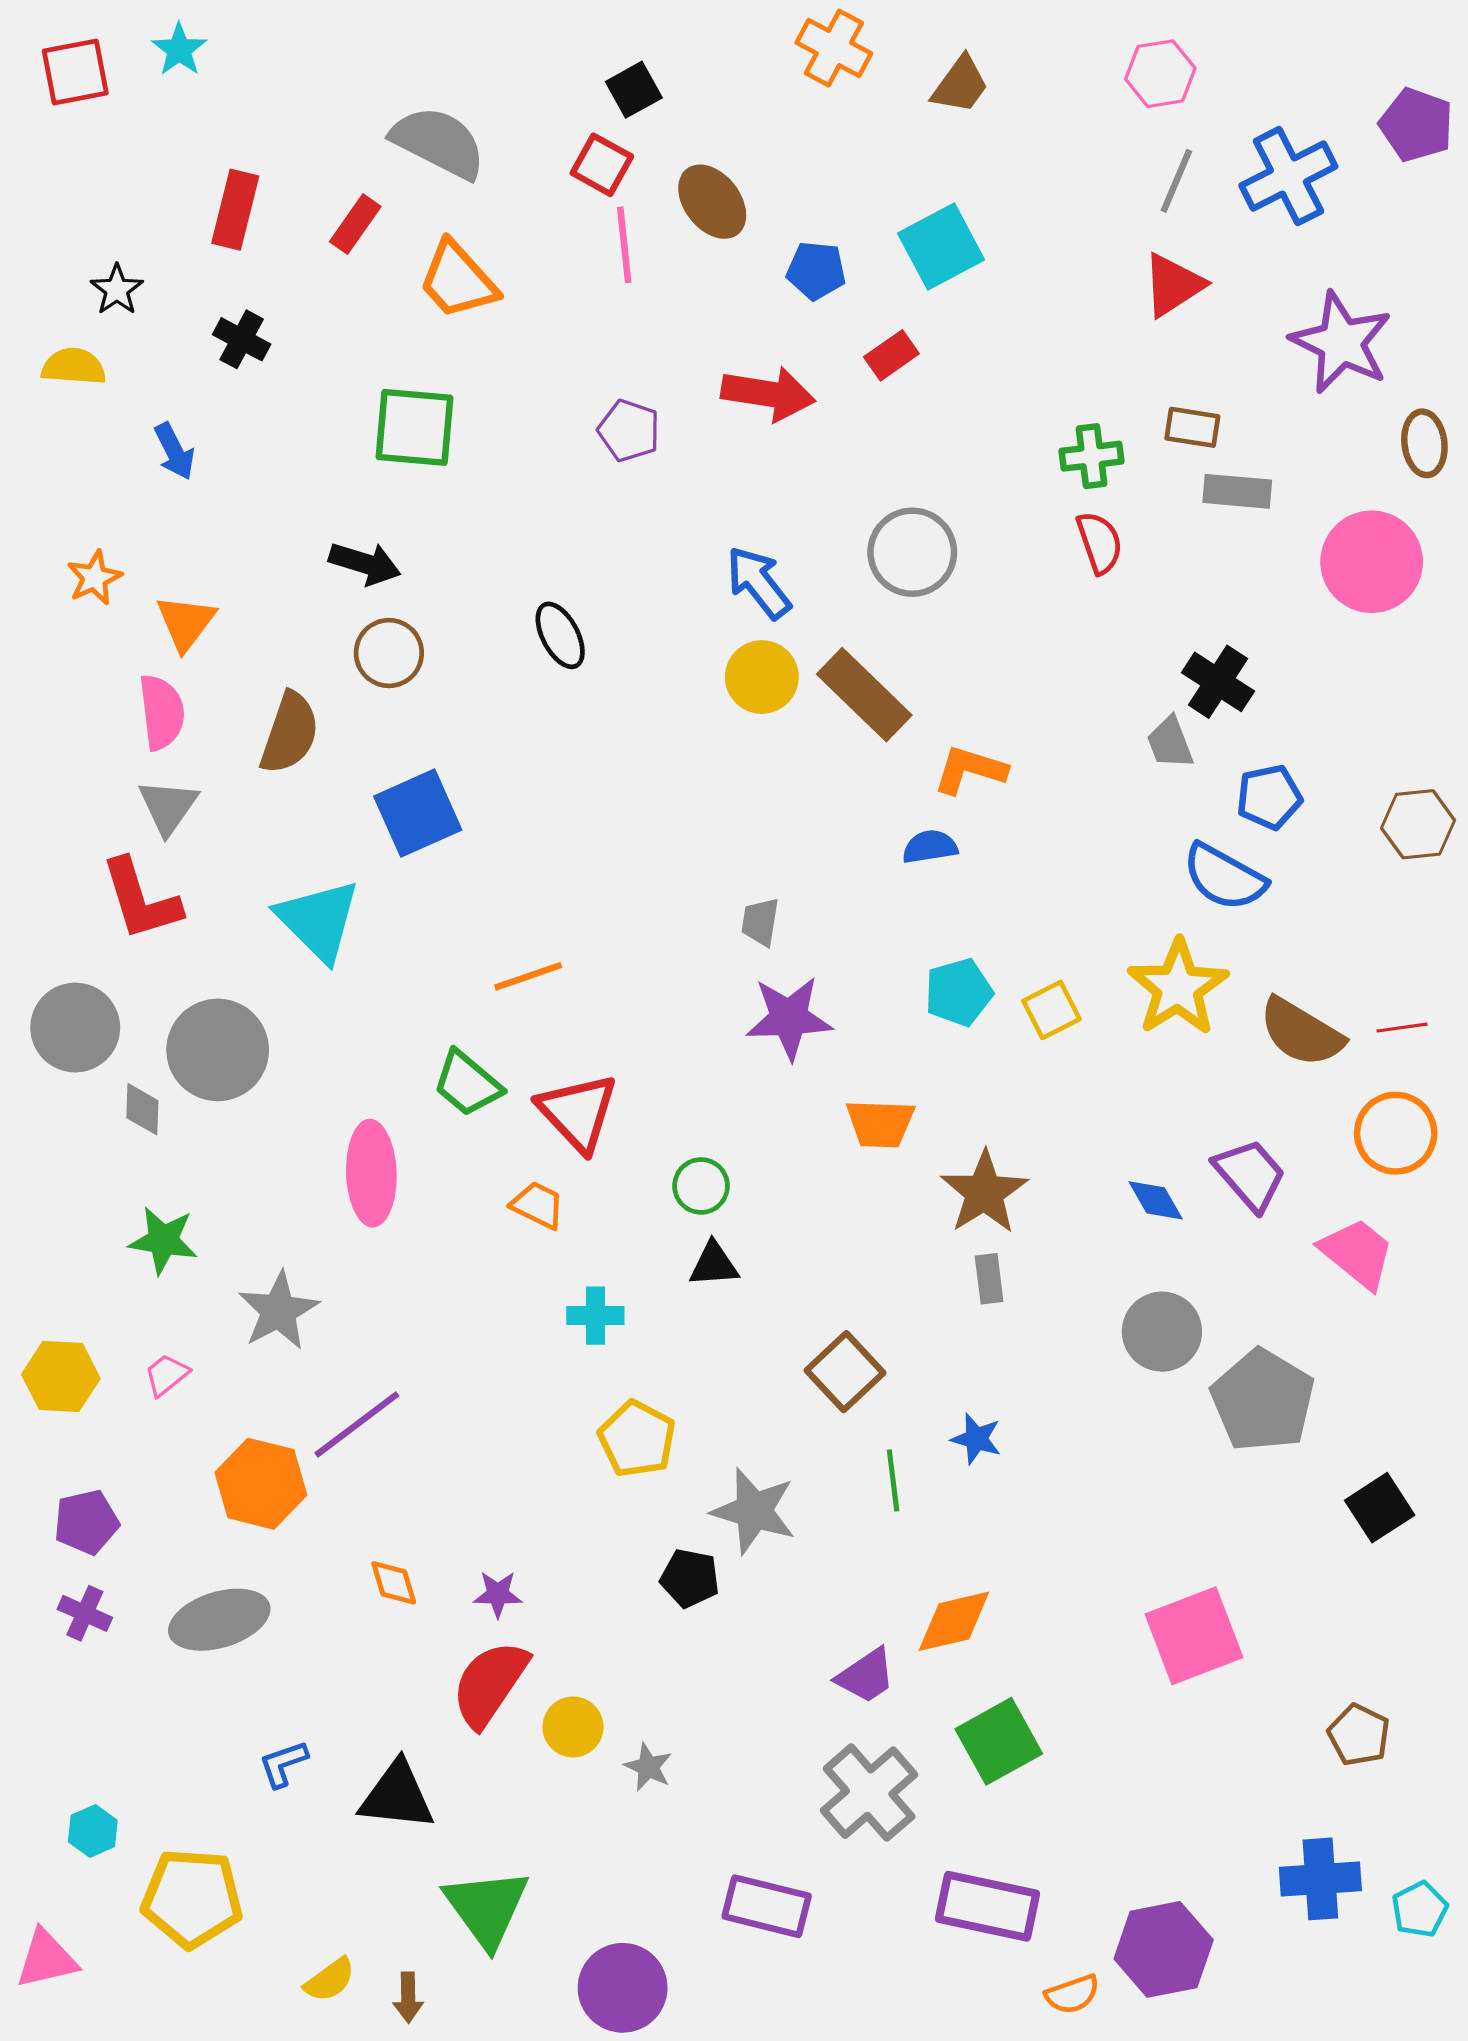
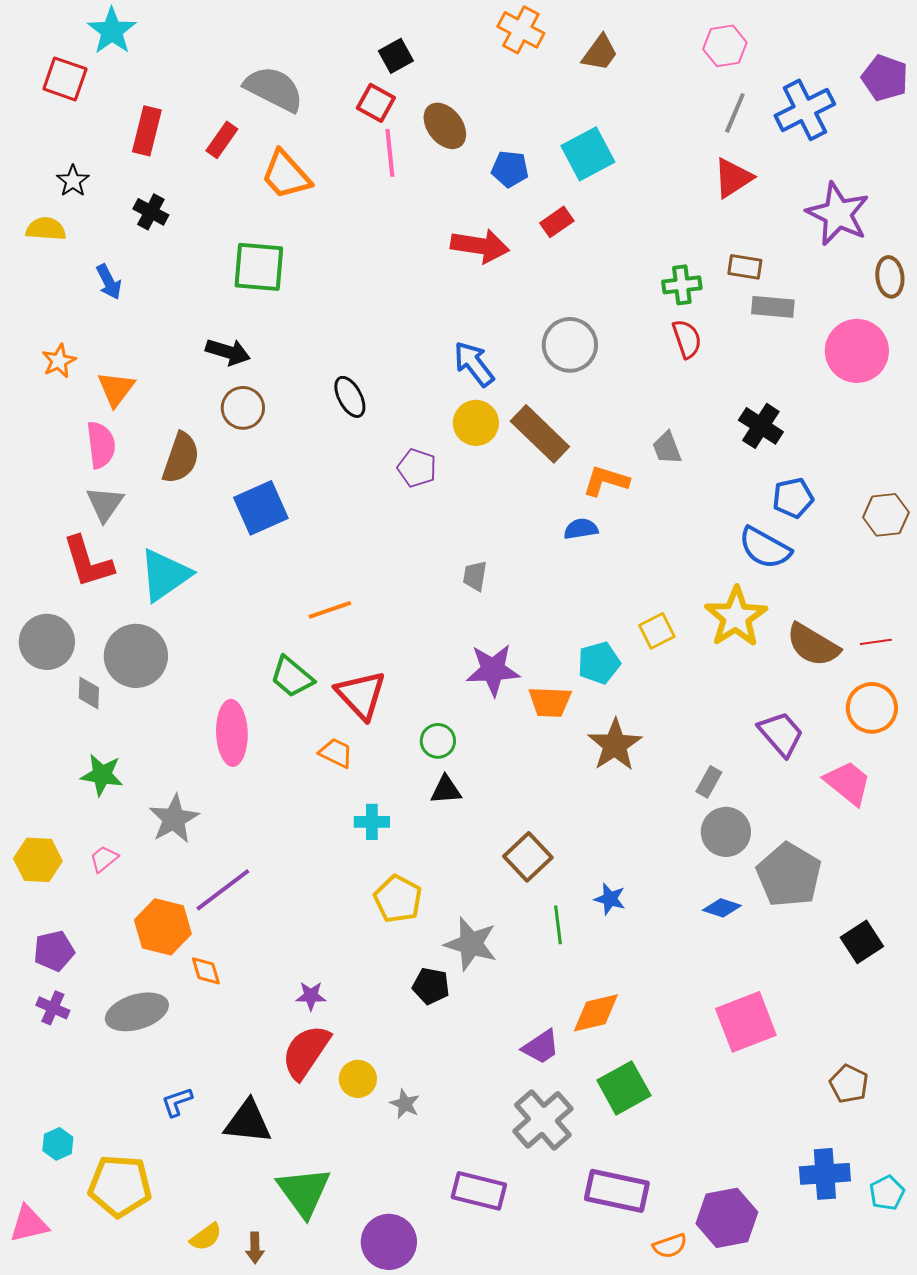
cyan star: (179, 50) -> (112, 31), size x1.4
red square: (75, 72) -> (65, 79), moved, turned 30
purple pentagon: (629, 431) -> (417, 468), moved
gray trapezoid: (1170, 743) -> (667, 448), moved
cyan triangle: (318, 920) -> (165, 575), moved, turned 40
cyan pentagon: (959, 992) -> (599, 663), moved
purple star: (789, 1018) -> (493, 670), moved
blue diamond: (1156, 1200) -> (722, 908), moved, turned -42
gray rectangle: (989, 1279) -> (709, 782), moved, turned 36
orange diamond: (394, 1583) -> (206, 971), moved

